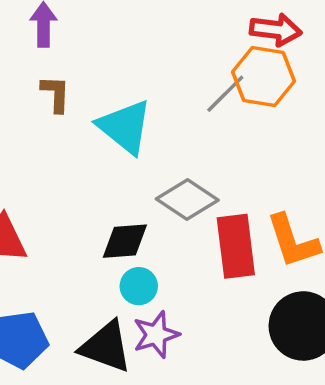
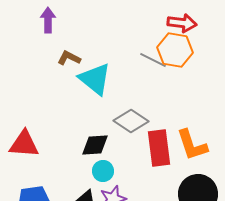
brown L-shape: (56, 94) -> (69, 58), moved, turned -65
gray line: (225, 94) -> (153, 60), turned 72

